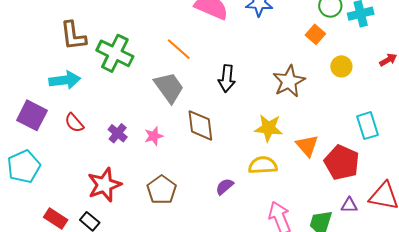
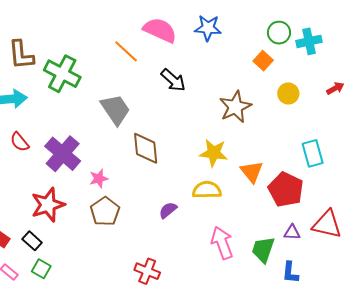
orange line: (179, 49) -> (126, 51), moved
black arrow: (227, 78) -> (173, 80), moved, turned -56
purple cross: (118, 133) -> (63, 154), size x1.8
pink star: (154, 136) -> (99, 178), moved

